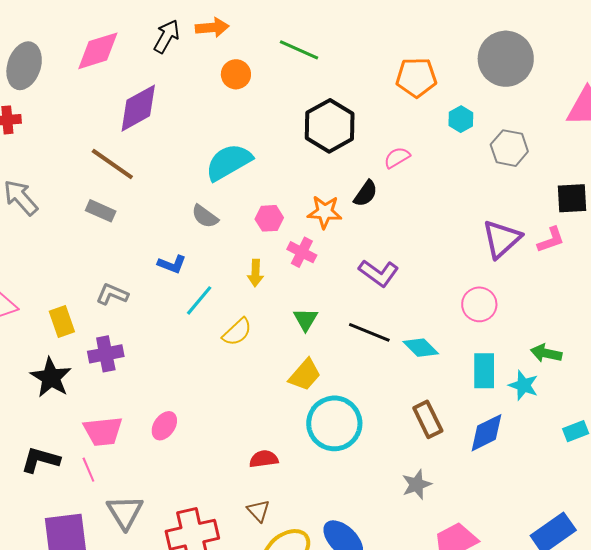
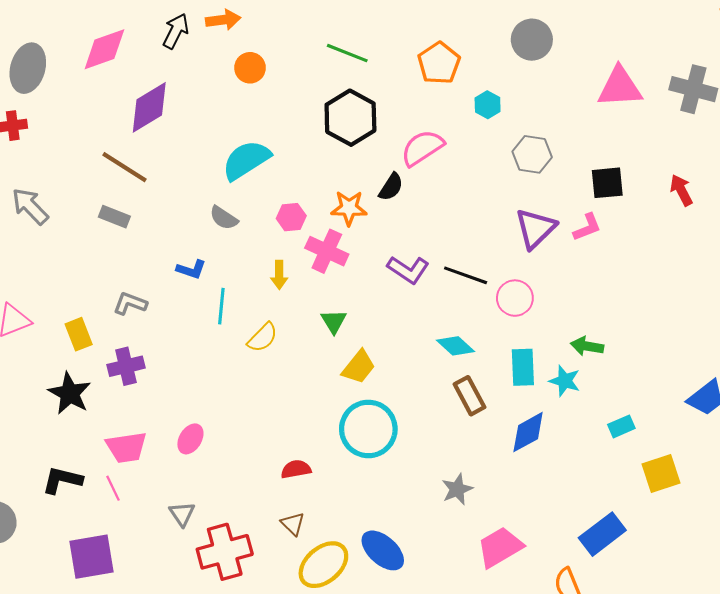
green line: (299, 50) -> (347, 53), moved
gray circle: (506, 59) -> (532, 40), size x0.7
orange pentagon: (416, 77) -> (439, 63), turned -30
gray hexagon: (509, 148) -> (532, 154), moved
pink semicircle: (397, 158) -> (422, 148), size x1.6
pink cross: (302, 252) -> (327, 251), size x1.4
cyan line: (199, 300) -> (221, 306), turned -32
black line: (369, 332) -> (466, 275), moved
yellow trapezoid: (305, 375) -> (359, 367), moved
brown rectangle: (428, 419) -> (470, 396), moved
gray triangle: (125, 512) -> (182, 514), moved, size x0.7

